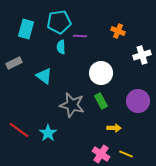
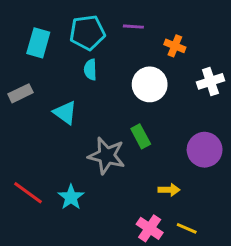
purple line: (80, 36) -> (133, 27), moved
white circle: (101, 73) -> (150, 84), moved
green rectangle: (101, 101) -> (141, 136), moved

